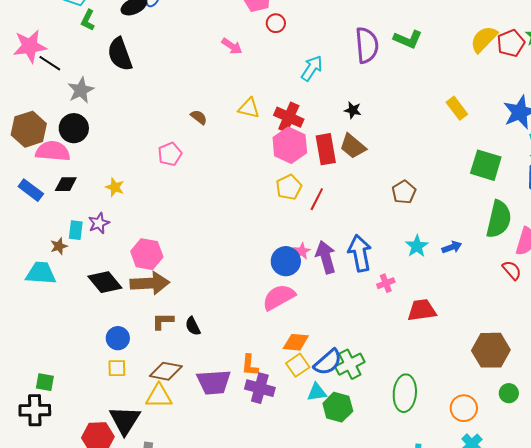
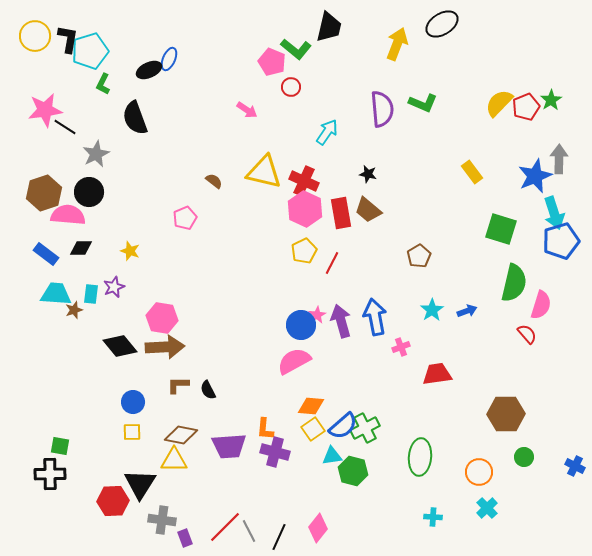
yellow triangle: (249, 108) -> (264, 172), size x1.6
cyan trapezoid: (41, 273) -> (56, 294), moved

